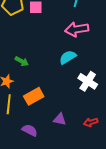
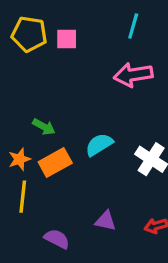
cyan semicircle: (68, 57) -> (99, 145), moved
orange rectangle: (34, 96) -> (55, 162), moved

